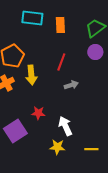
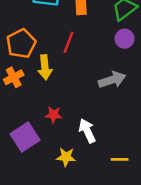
red line: (61, 62) -> (69, 42), moved
gray arrow: (71, 85) -> (112, 80), moved, size x1.5
yellow star: (57, 147) -> (66, 157), moved

